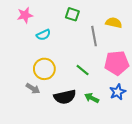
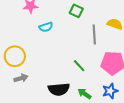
yellow circle: (44, 69) -> (15, 56), moved
gray arrow: (33, 89) -> (21, 78), moved, turned -56

